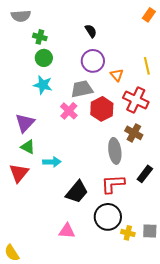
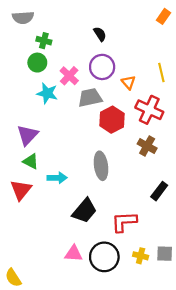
green circle: (44, 58) -> (37, 63), moved
pink cross: (69, 111) -> (69, 76), moved
gray ellipse: (115, 151) -> (101, 166), moved
red L-shape: (113, 184) -> (124, 222), moved
black circle: (108, 217) -> (104, 257), moved

